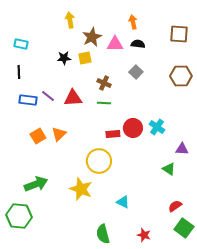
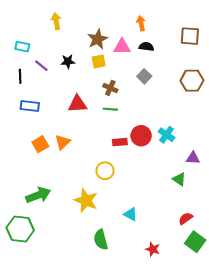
yellow arrow: (70, 20) -> (56, 21), moved
yellow square: (85, 58) -> (99, 61), moved
purple line: (48, 96) -> (41, 66), moved
yellow circle: (99, 161) -> (105, 171), size x0.7
green semicircle: (103, 234) -> (101, 240), moved

